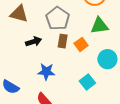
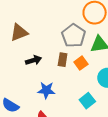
brown triangle: (19, 14) -> (19, 32), turned -36
gray pentagon: (58, 18) -> (73, 36), moved

